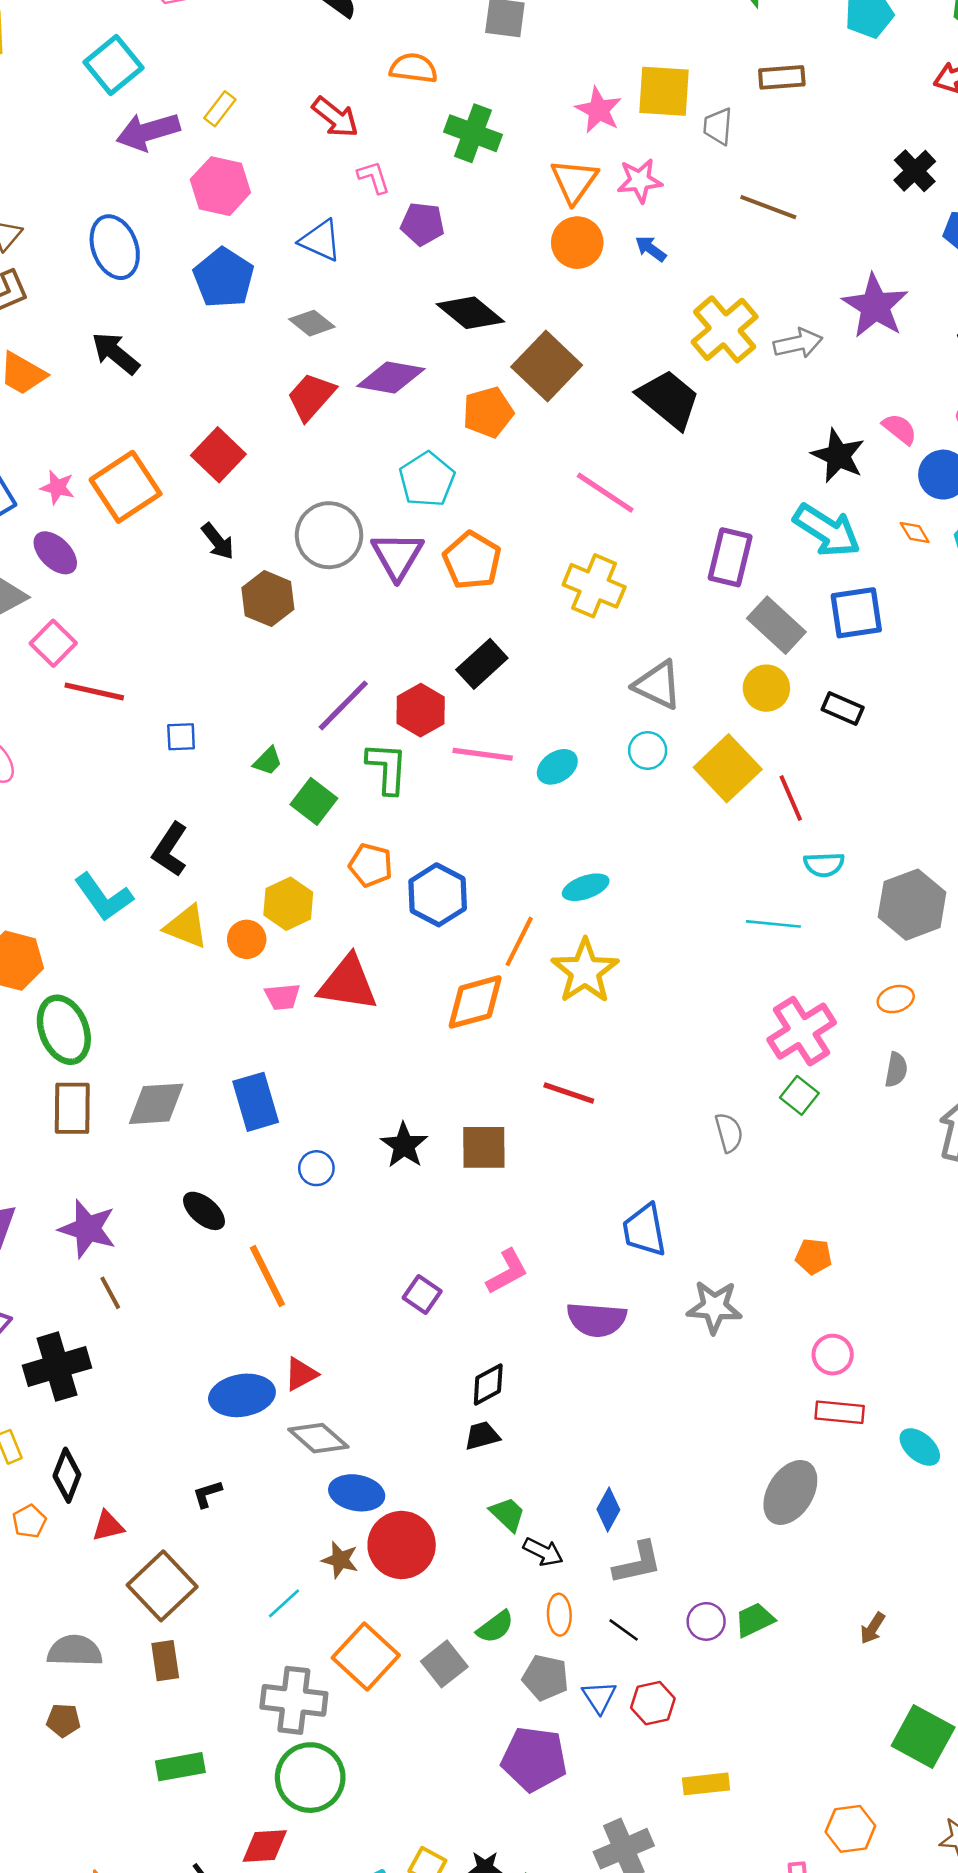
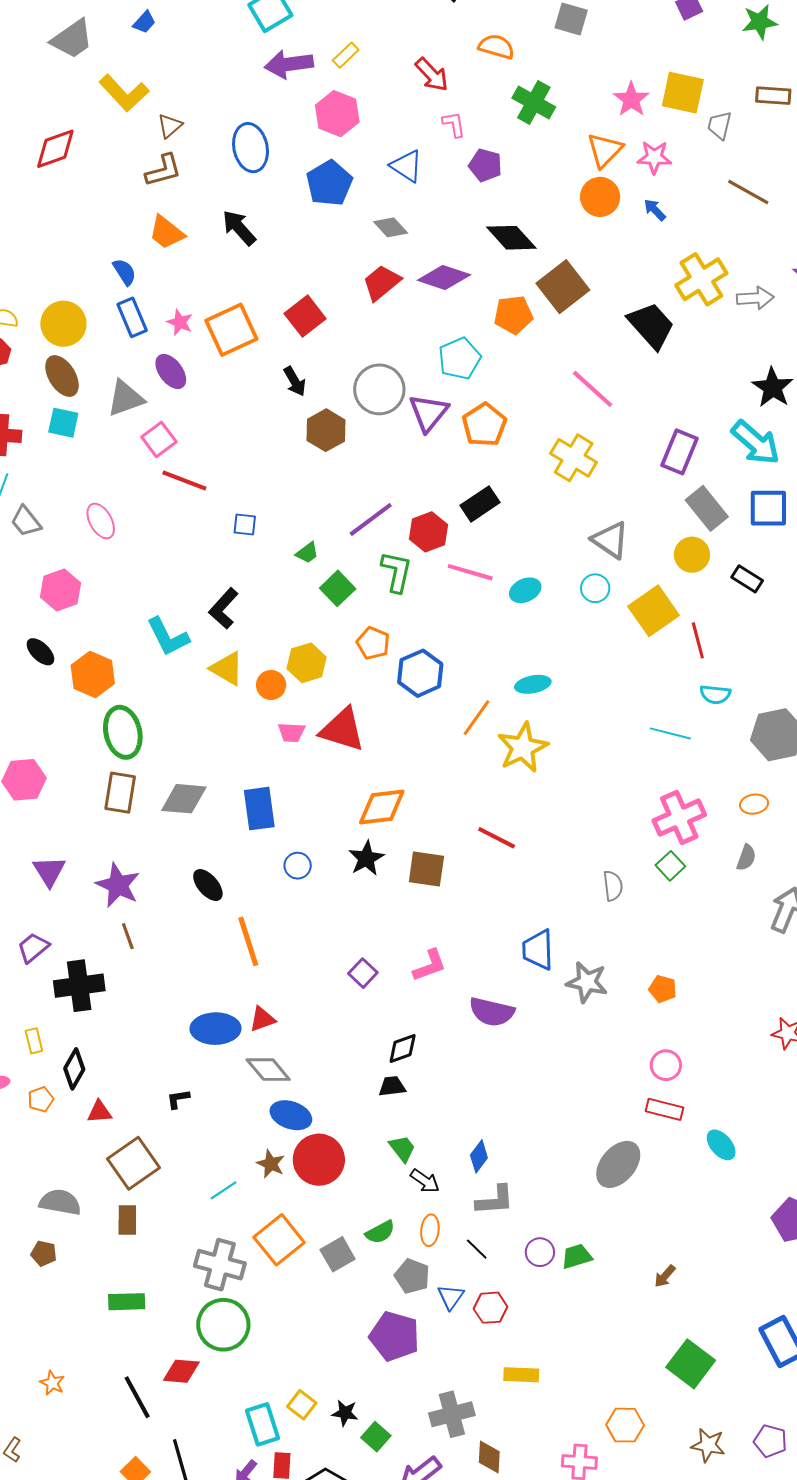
orange diamond: (475, 1002) -> (382, 807), moved
gray star: (714, 1307) -> (587, 982), moved

